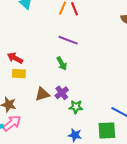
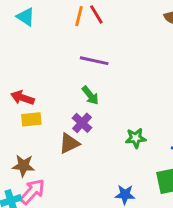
purple cross: (62, 93) -> (82, 123), moved
green star: (76, 107) -> (136, 138), moved

